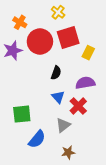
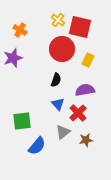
red square: (68, 37) -> (80, 27), moved, turned 30
red circle: (40, 42) -> (62, 49), moved
brown star: (68, 152) -> (86, 140), moved

